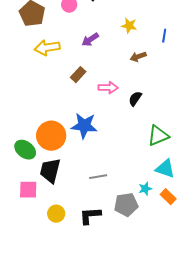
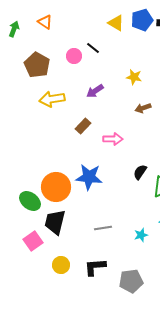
black semicircle: (135, 99) -> (140, 172), moved
cyan star: (145, 189) -> (141, 235), moved
pink square: (28, 190) -> (33, 241), turned -36
gray pentagon: (126, 205) -> (131, 281), moved

